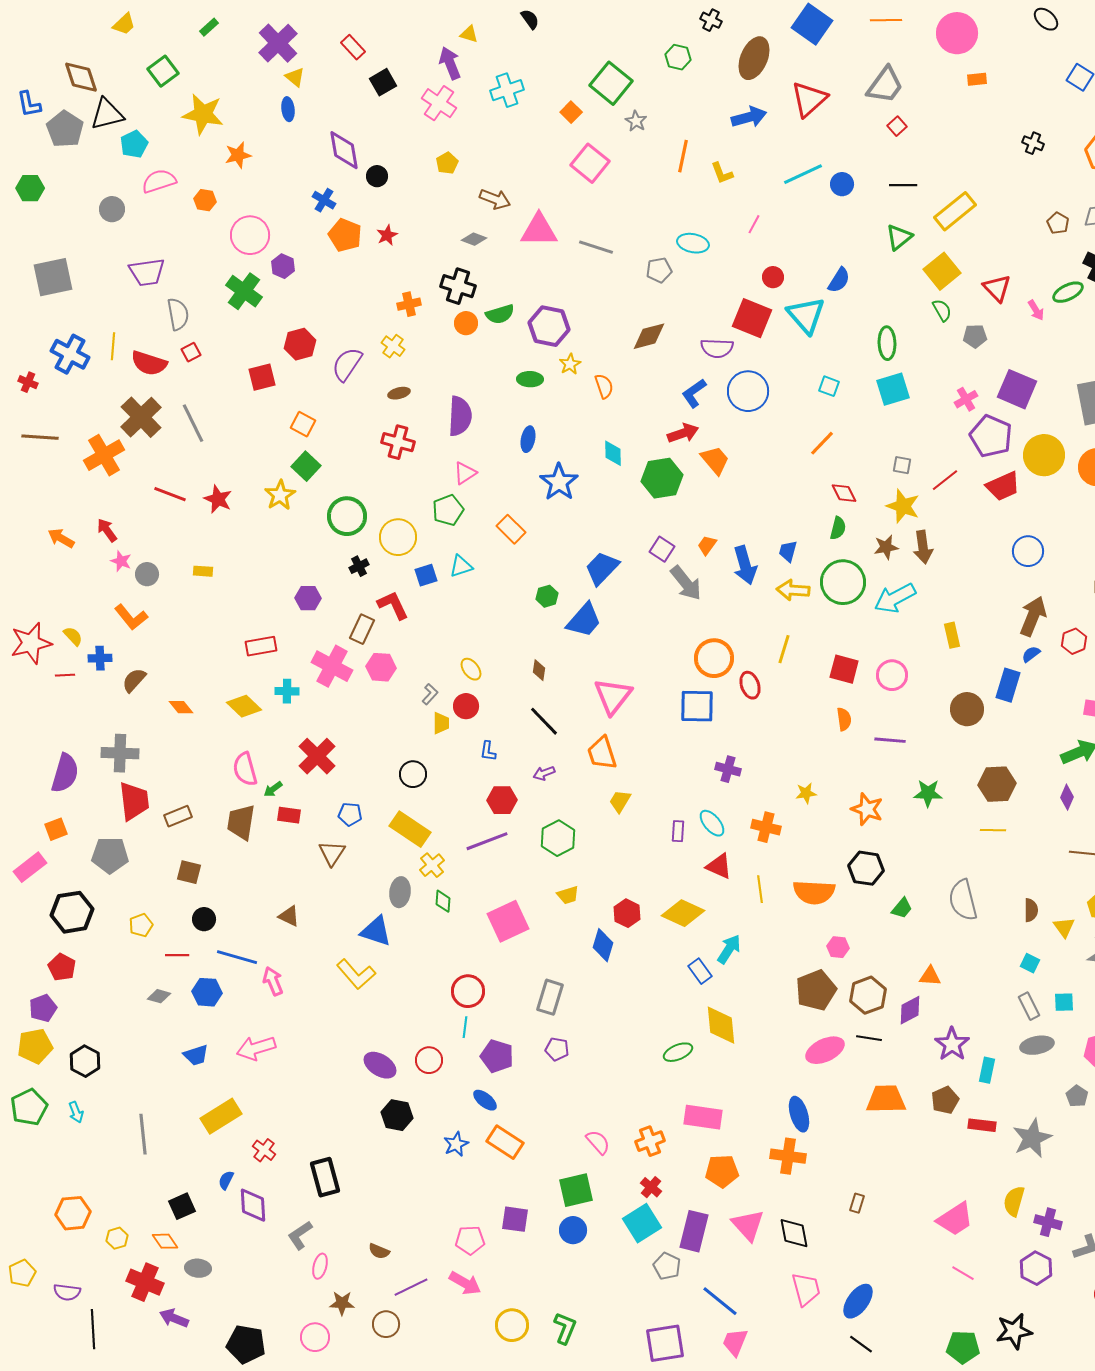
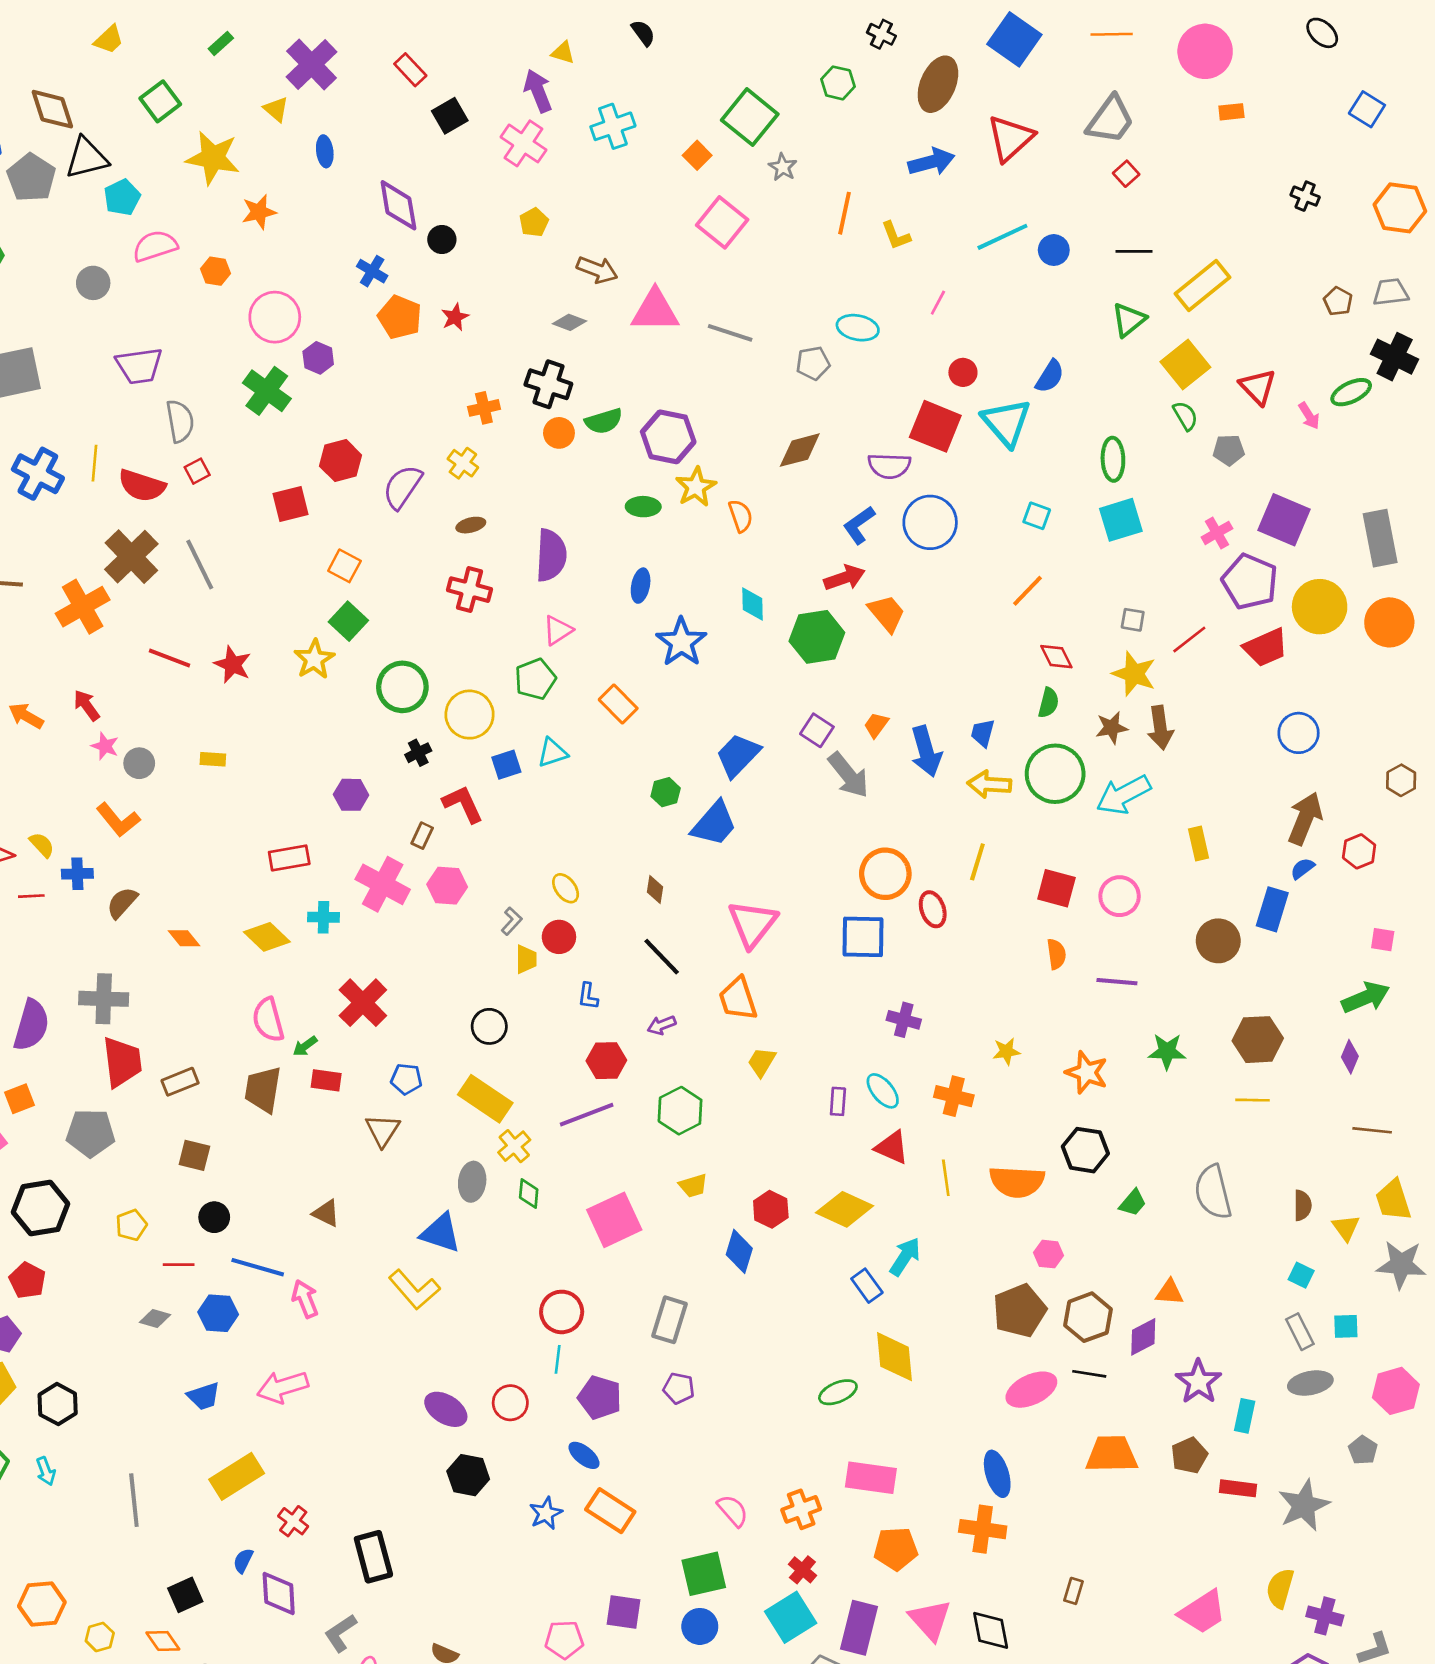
yellow triangle: (295, 77) -> (276, 109), moved
yellow star: (570, 364) -> (696, 487), size x1.4
brown rectangle: (362, 629) -> (422, 836), size x0.7

